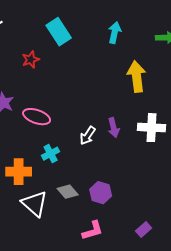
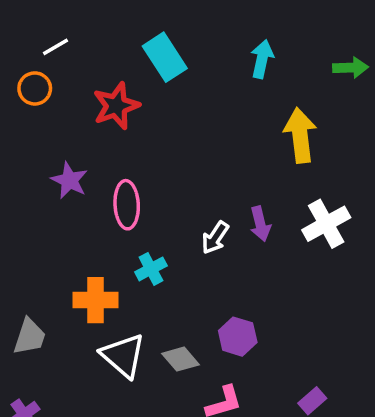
red star: (31, 60) -> (116, 106), size x1.5
pink ellipse: (37, 117) -> (127, 205), turned 68
white cross: (152, 128) -> (326, 224), turned -32
gray diamond: (68, 192) -> (180, 359), moved

